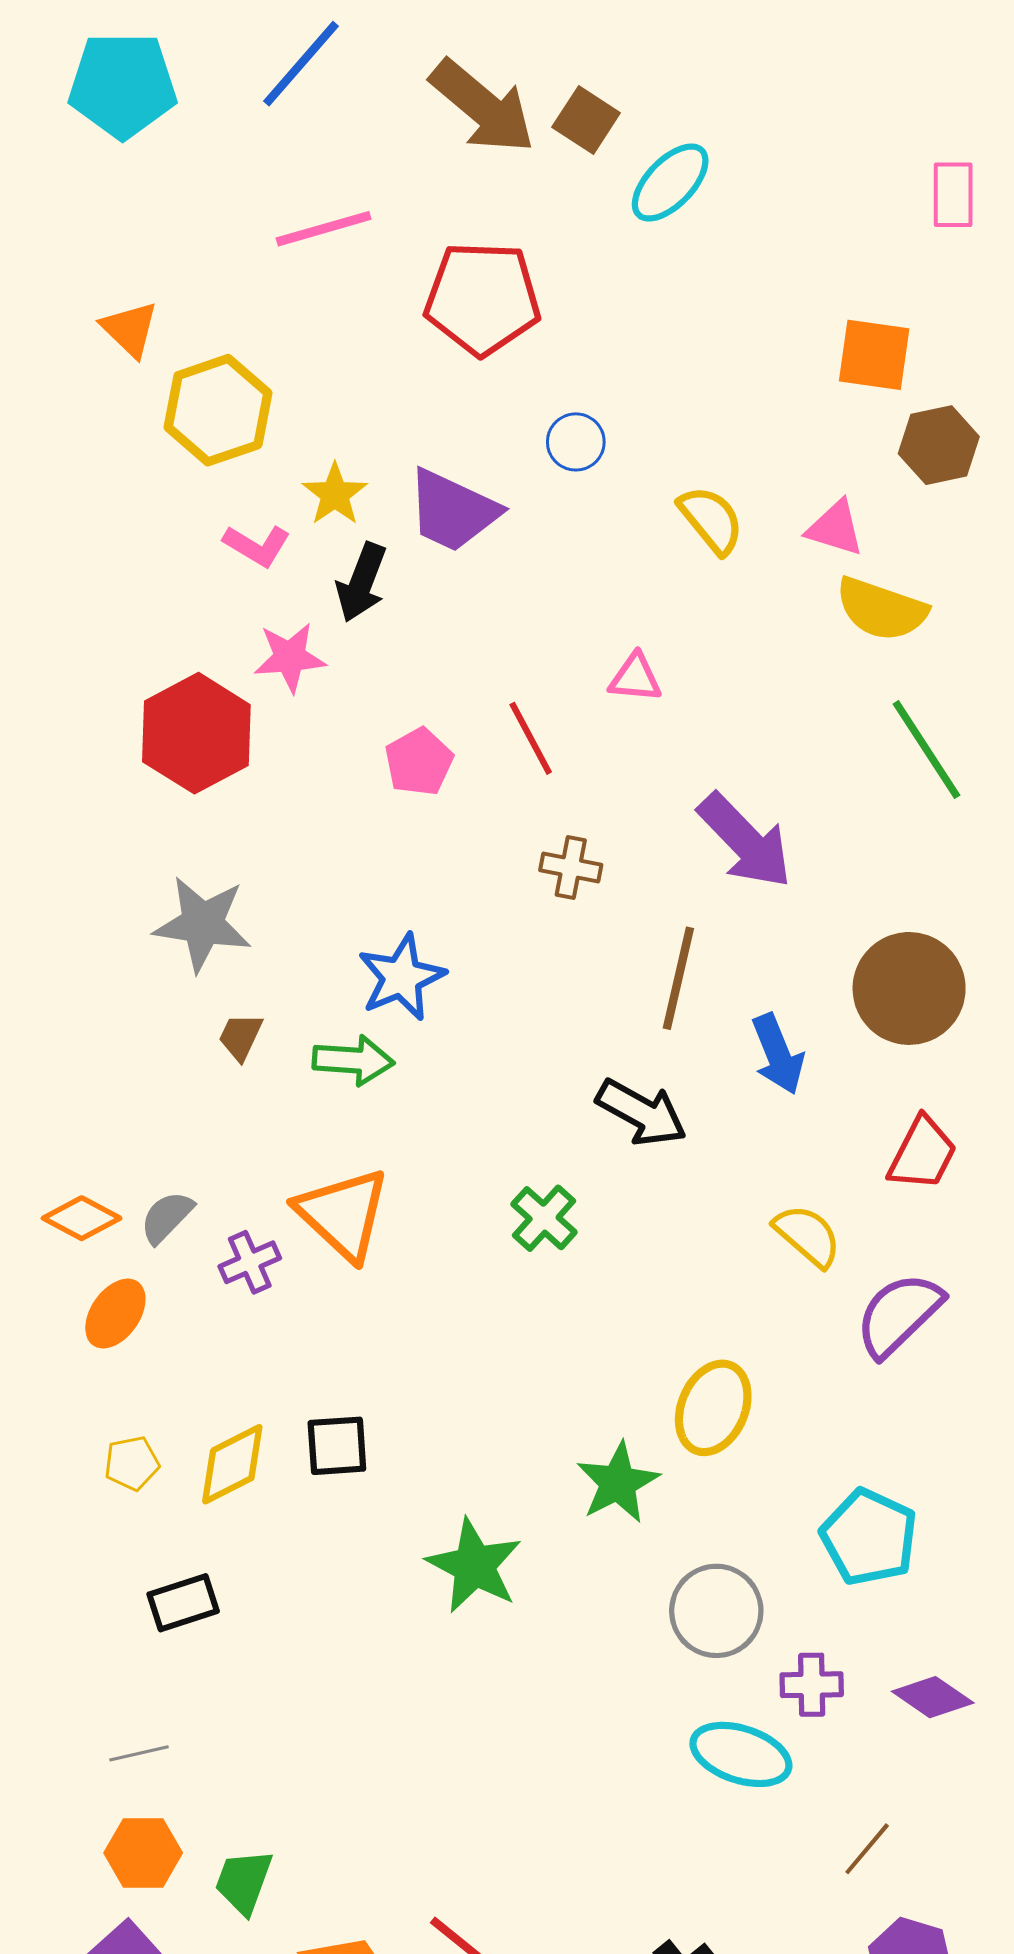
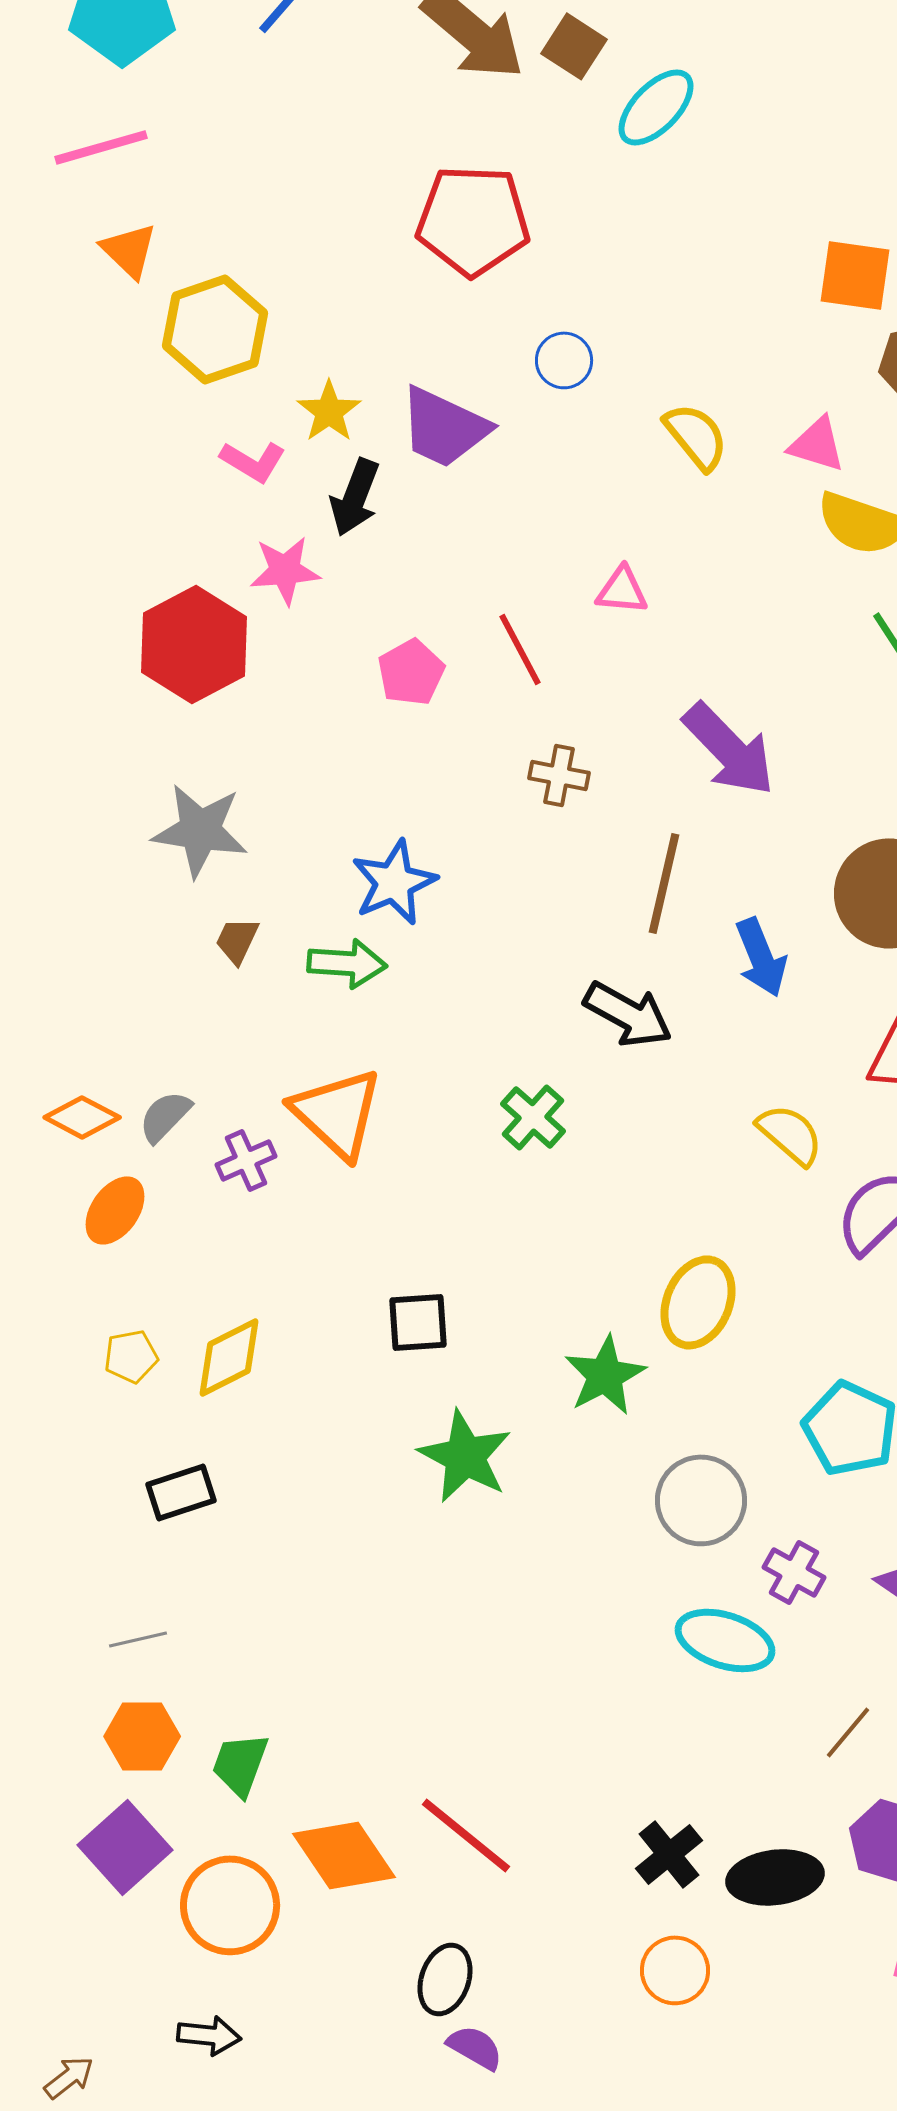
pink line: (324, 229) -> (101, 147), moved
black square: (337, 1446) -> (418, 1322), moved
purple cross: (812, 1685) -> (794, 1572), turned 30

